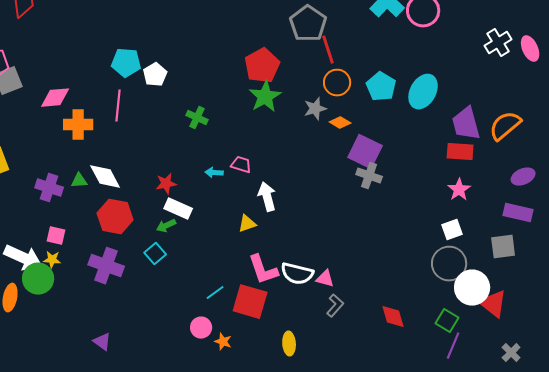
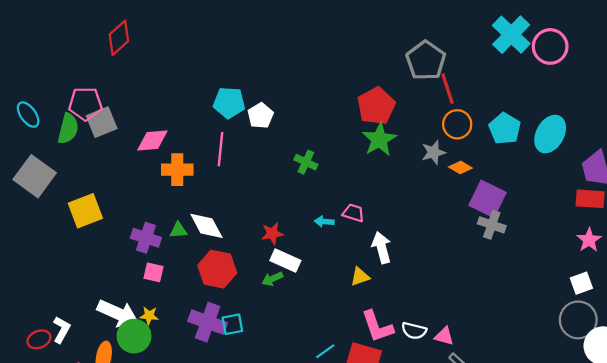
pink square: (56, 236) -> (153, 272), moved
cyan square: (155, 254) -> (232, 324), moved, turned 30
white semicircle: (297, 274) -> (414, 331), size x0.7

